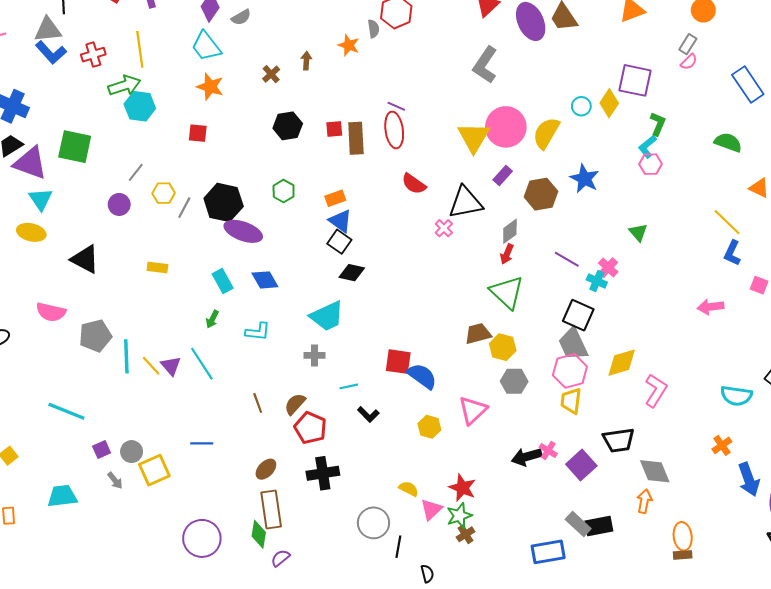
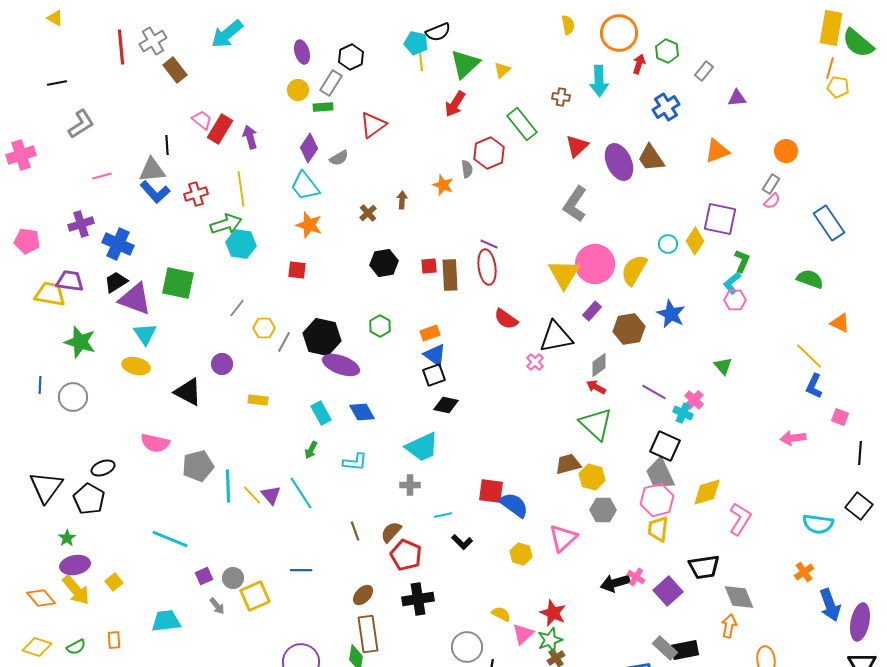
purple circle: (119, 204) -> (222, 364), moved
black square: (339, 242) -> (434, 375), turned 35
red arrow: (507, 254) -> (596, 387), turned 96

